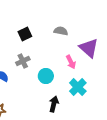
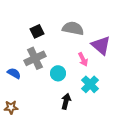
gray semicircle: (61, 31) -> (73, 28), size x1.5
gray cross: (23, 61) -> (35, 58), size x1.5

